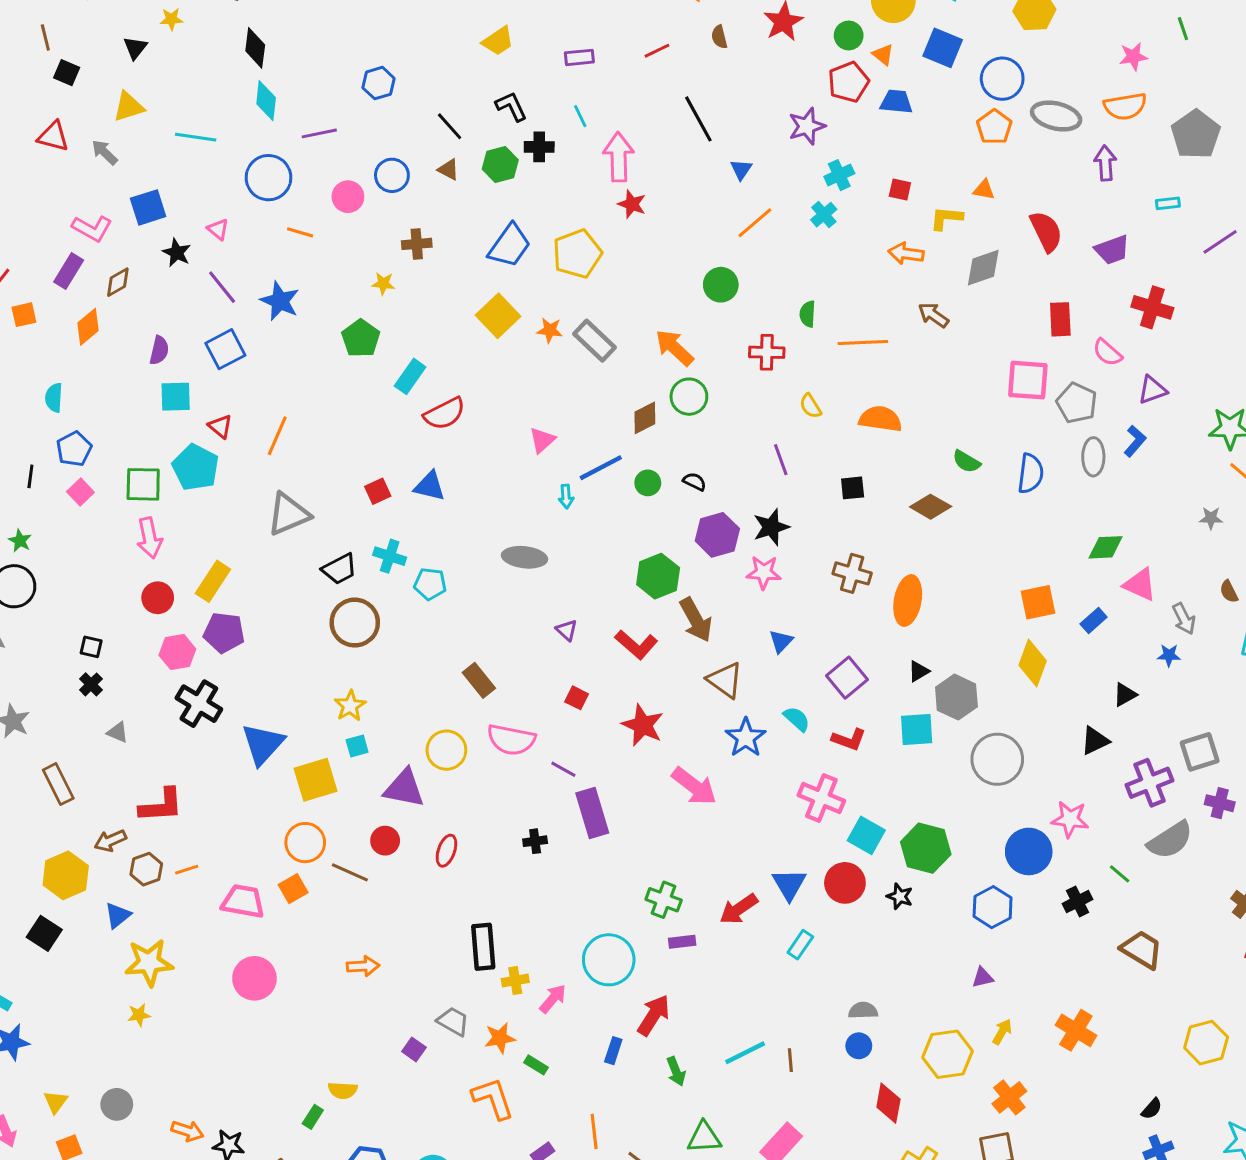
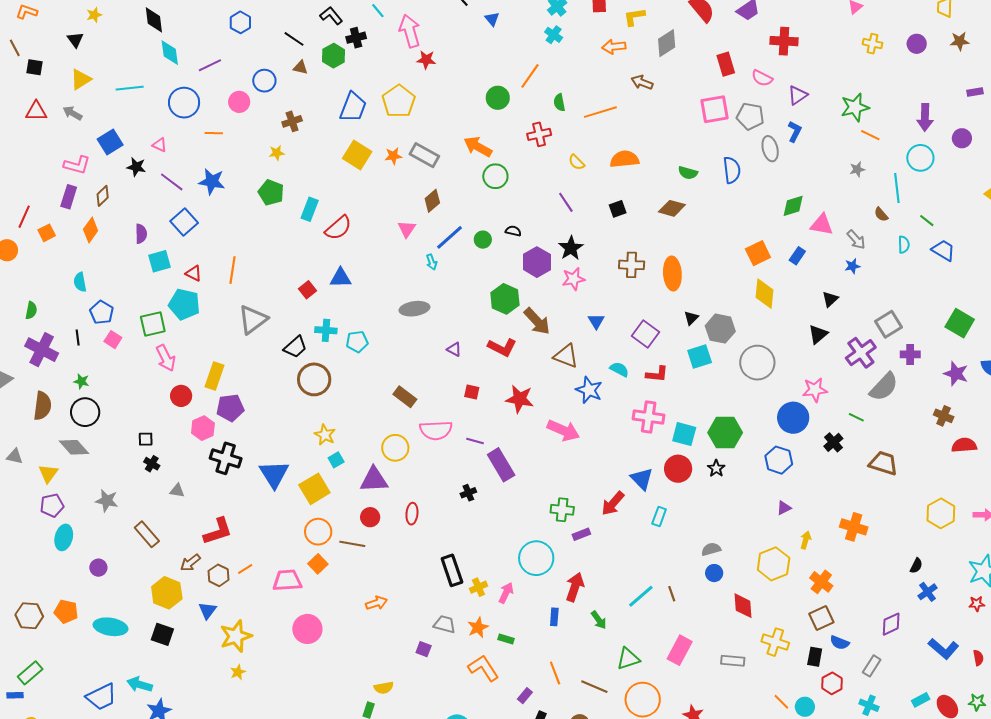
orange line: (755, 223) -> (530, 76), moved
brown diamond: (645, 418) -> (432, 201), moved
black star: (900, 896) -> (716, 468), turned 30

